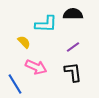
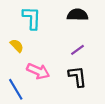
cyan L-shape: (46, 24) -> (32, 18), moved, turned -90
yellow semicircle: (24, 42) -> (17, 46), moved

